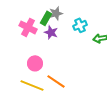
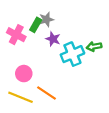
cyan cross: (80, 25) -> (72, 54), moved, size x1.5
purple star: (51, 32) -> (53, 39), moved

